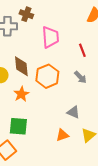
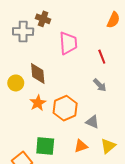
orange hexagon: (47, 76) -> (65, 108), moved
green square: (18, 126) -> (45, 146), moved

